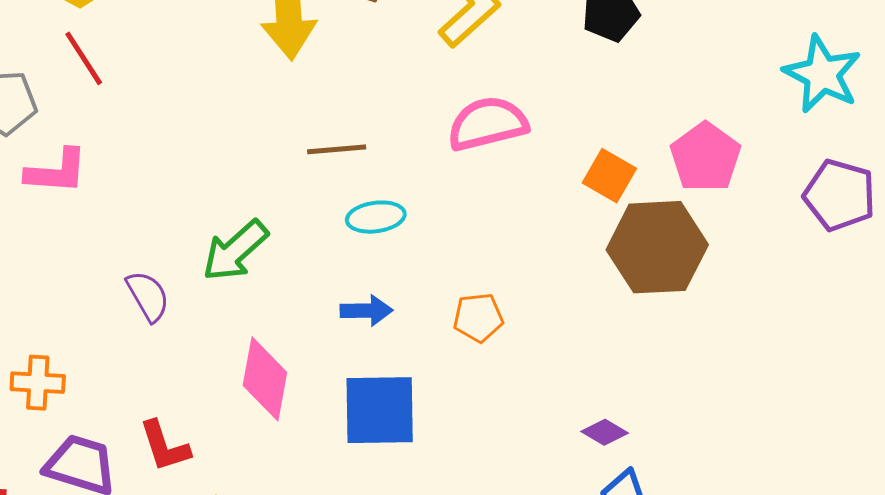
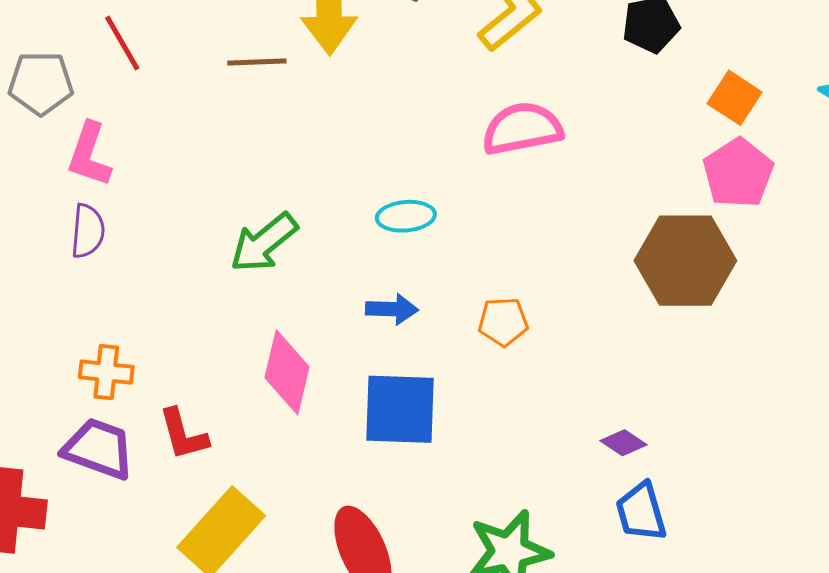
brown line: (337, 149) -> (257, 62), moved
pink L-shape: (57, 171) -> (89, 155), turned 102
orange square: (609, 176) -> (735, 98), moved
purple semicircle: (148, 296) -> (88, 231), moved, turned 32
orange cross: (38, 383) -> (106, 372), moved

